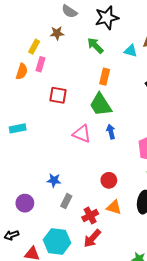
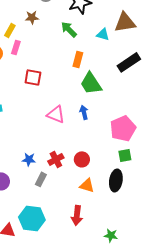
green trapezoid: (101, 105) -> (91, 83), moved
red cross: (90, 216) -> (56, 159), moved
red arrow: (92, 238) -> (77, 215), moved, turned -36

